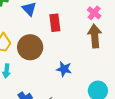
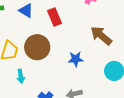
brown arrow: (95, 36) -> (101, 36), moved, turned -30

